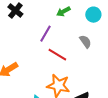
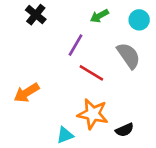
gray semicircle: (85, 42) -> (129, 56), size x1.5

